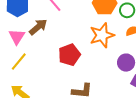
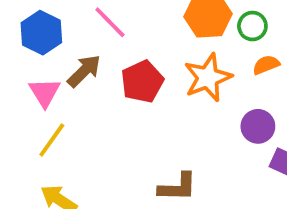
red pentagon: (69, 55) -> (142, 82), moved

